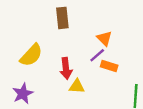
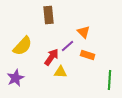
purple line: (97, 55) -> (68, 46), moved
red arrow: (66, 68) -> (52, 57), turned -138

